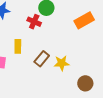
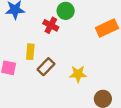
brown rectangle: (42, 59) -> (46, 67), moved

